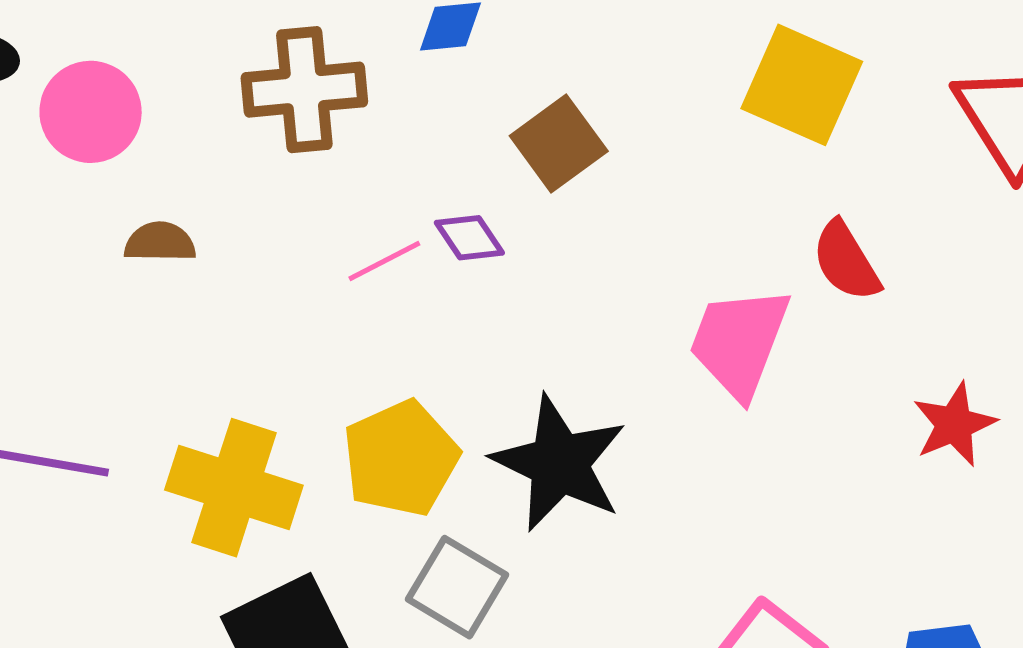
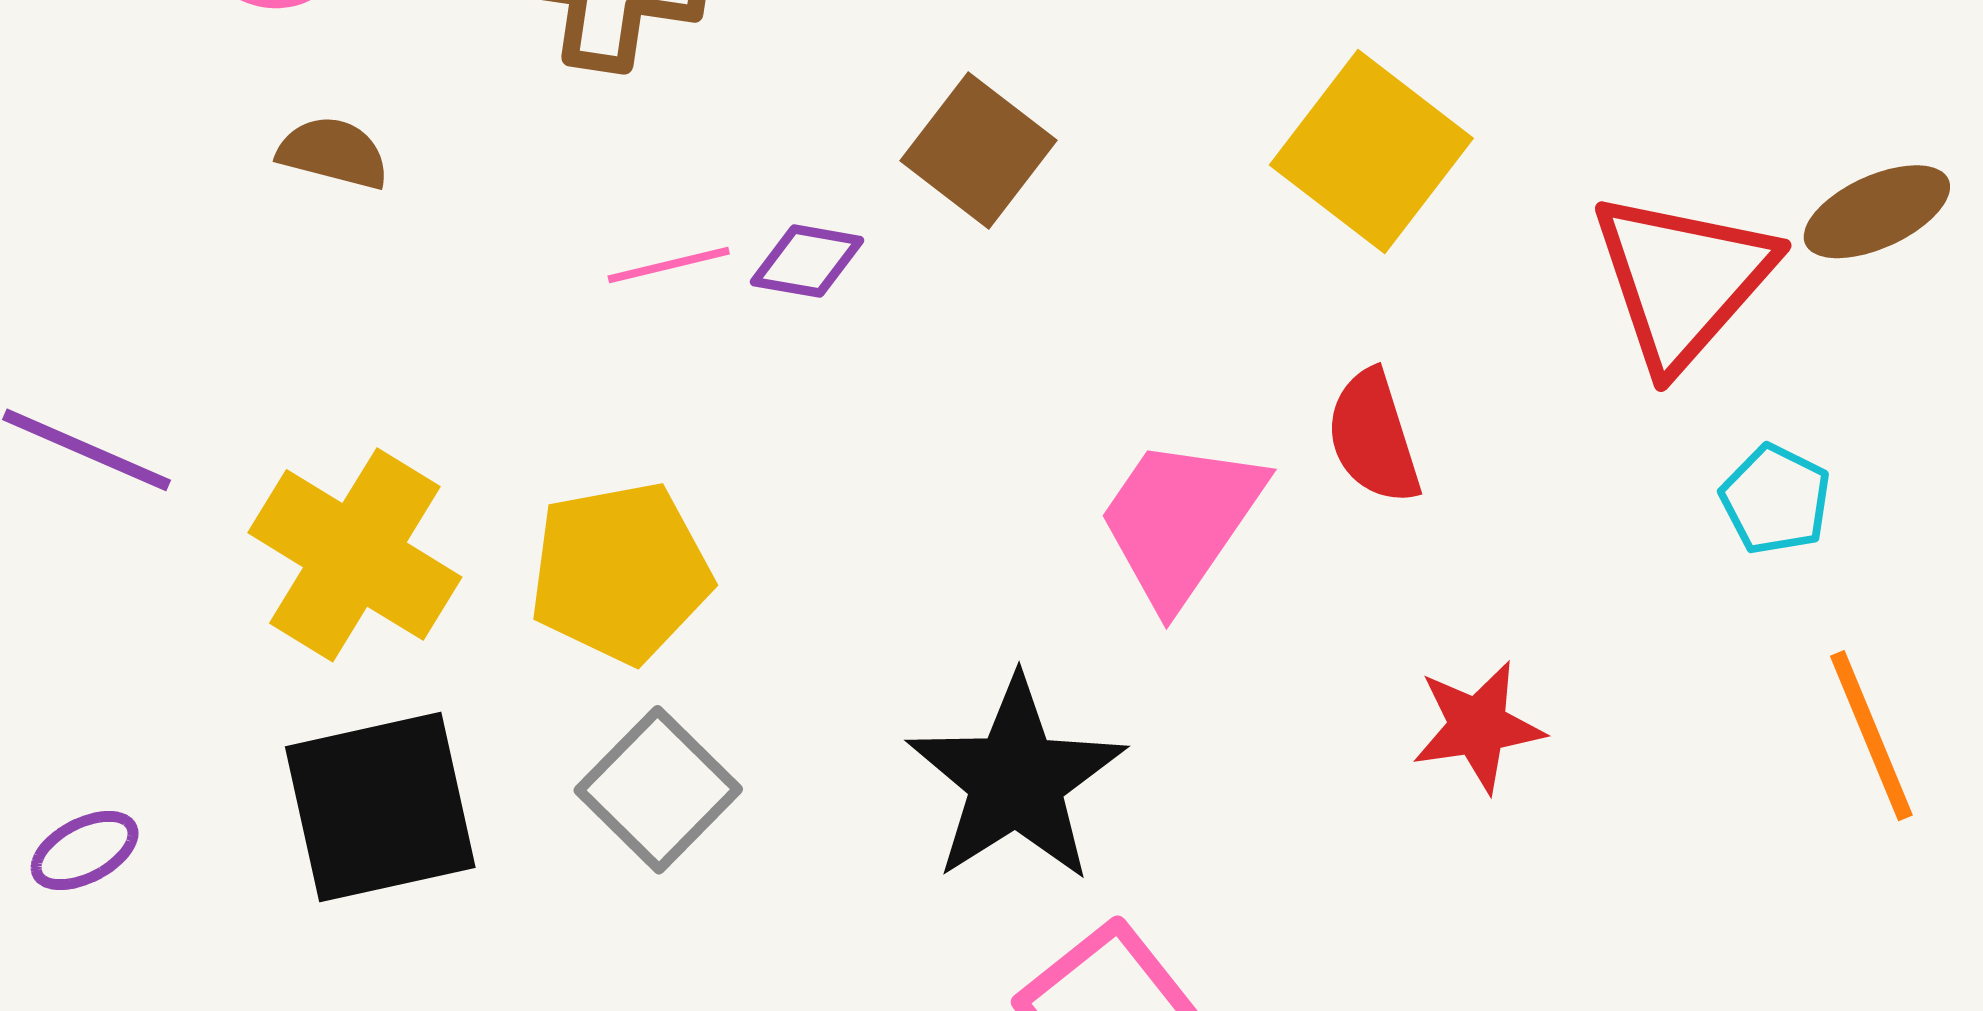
brown square: (559, 143) -> (979, 151), turned -30
purple diamond: (469, 238) -> (807, 261), turned -60
black star: (559, 463) -> (1016, 780), moved

